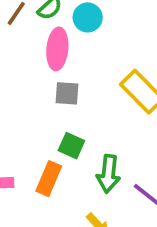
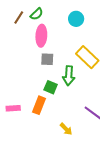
cyan circle: (88, 17) -> (76, 19), moved
green arrow: (108, 174) -> (69, 76), moved

